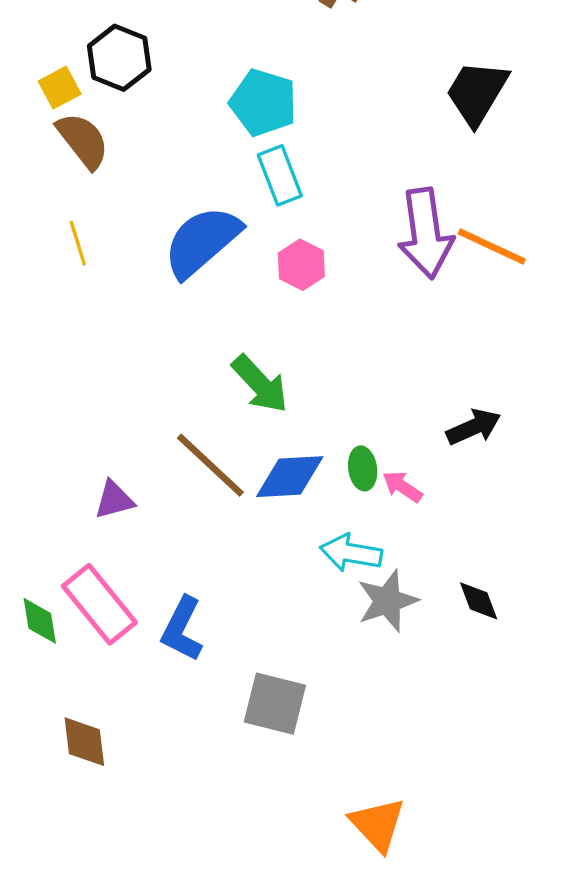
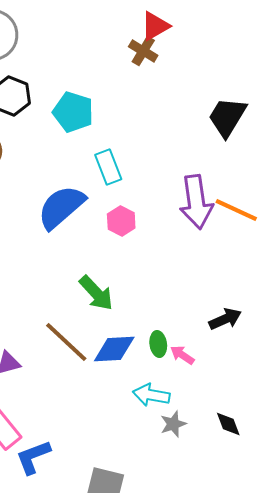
cyan pentagon: (263, 102) -> (73, 112), moved
gray star: (387, 601) -> (173, 424), size x0.7
blue L-shape: (182, 629) -> (33, 457), moved, turned 42

